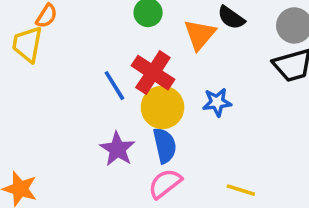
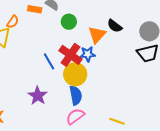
blue star: (217, 102) -> (88, 54), moved
purple star: (117, 149) -> (38, 96), moved

